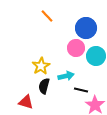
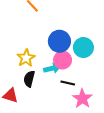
blue circle: (86, 28) -> (59, 41), moved
pink circle: (76, 48) -> (63, 60), moved

